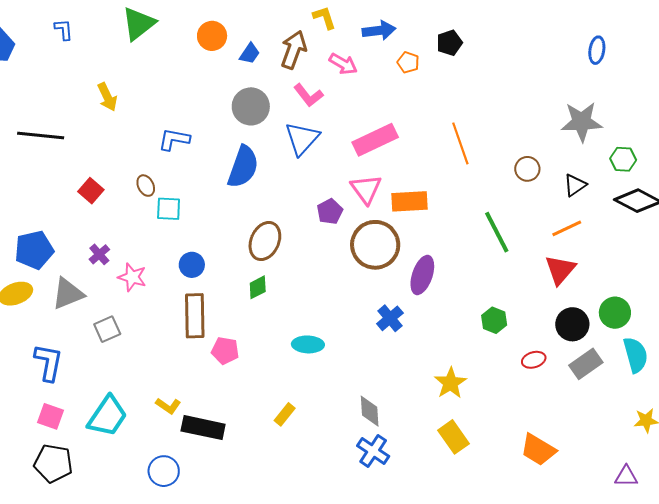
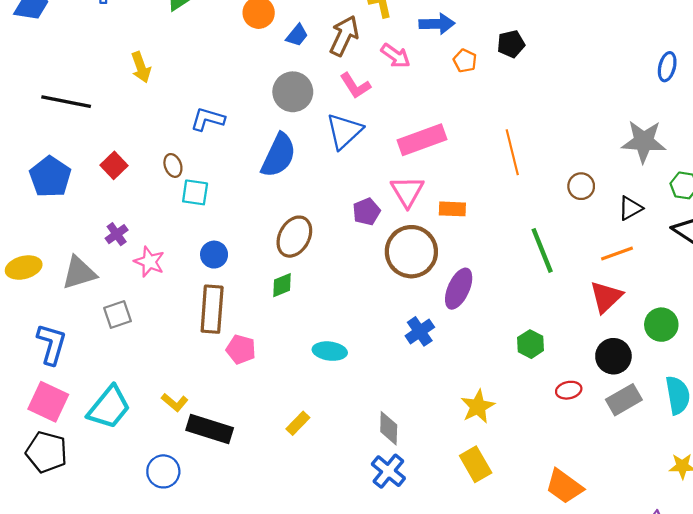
orange rectangle: (410, 201) -> (452, 209), size x0.7
blue pentagon: (34, 250) -> (50, 177), moved, turned -30
green circle: (615, 313) -> (661, 325), moved
pink square: (51, 416) -> (48, 402), size x1.4

